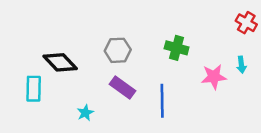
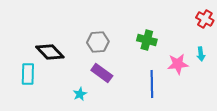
blue line: (162, 101) -> (152, 84), moved
cyan star: (85, 113) -> (80, 94), moved

